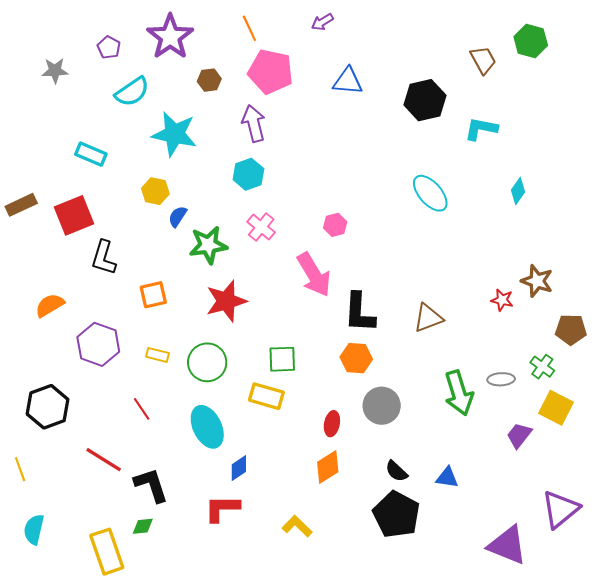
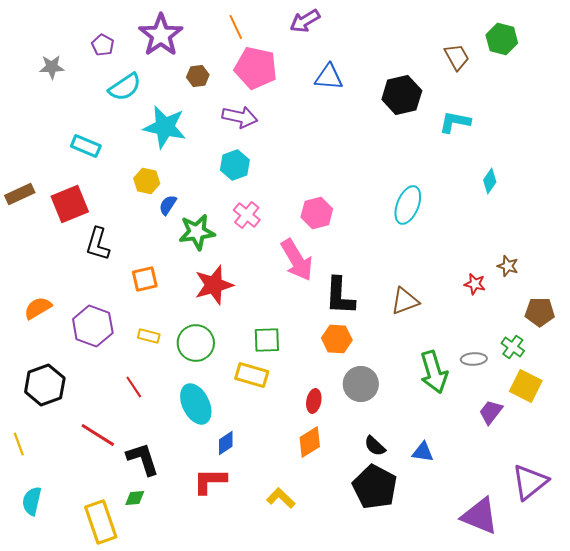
purple arrow: (322, 22) -> (305, 21), size x1.4
purple arrow: (254, 123) -> (240, 117), turned 116
cyan ellipse: (430, 193) -> (408, 205), moved, turned 63
pink hexagon: (335, 225) -> (317, 213), size x1.4
brown star: (537, 281) -> (508, 266), size x0.7
orange semicircle: (50, 305) -> (38, 308), moved

